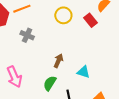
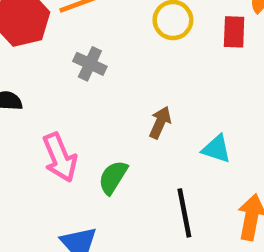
red rectangle: (90, 20) -> (234, 32), turned 40
green semicircle: (50, 83) -> (113, 177), moved

